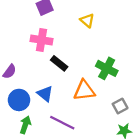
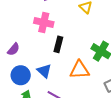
black rectangle: (59, 63) -> (58, 44), turned 63

